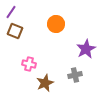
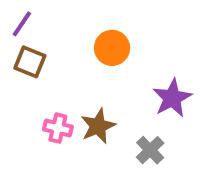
gray cross: (75, 75) -> (150, 150), turned -32
brown star: (45, 83) -> (98, 126), moved

